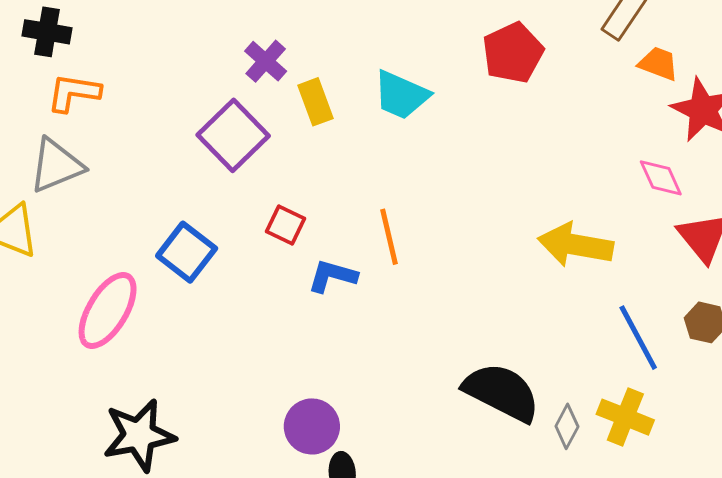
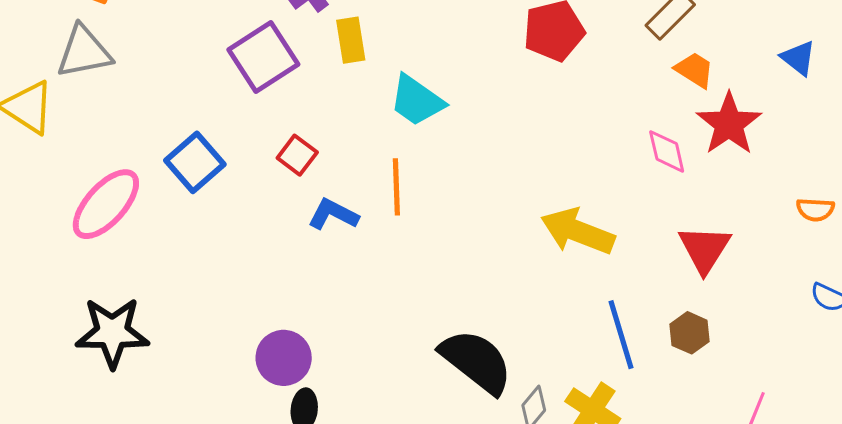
cyan trapezoid: (401, 95) -> (417, 101), moved
pink diamond: (661, 178) -> (667, 151), moved

